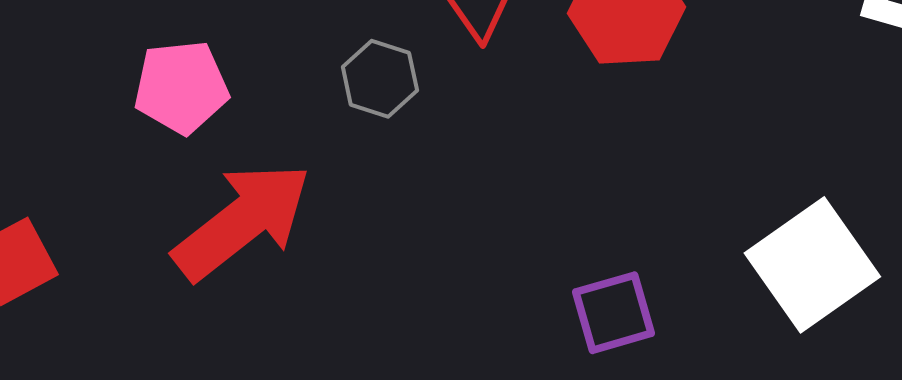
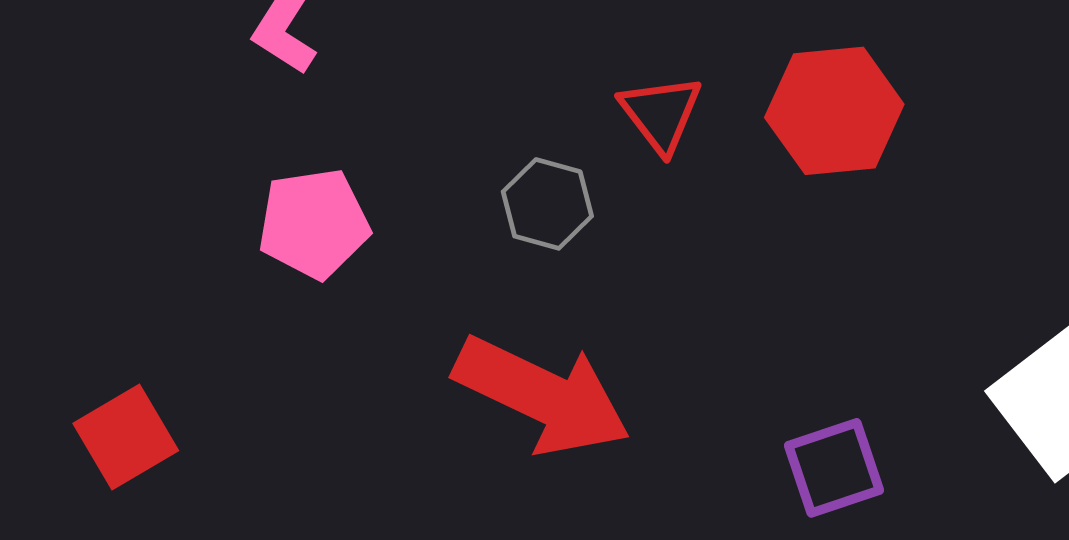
red arrow: (242, 221) -> (542, 395), moved, turned 66

